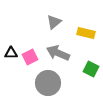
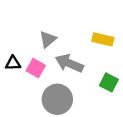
gray triangle: (54, 22) -> (48, 39), moved
pink square: (30, 57) -> (36, 68), turned -35

